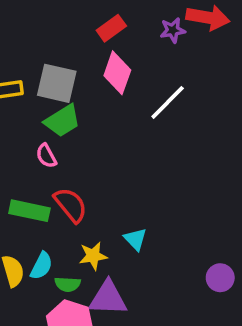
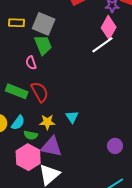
pink diamond: (117, 73) -> (109, 27), moved
green trapezoid: (62, 121) -> (43, 45), turned -90

